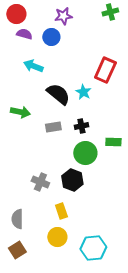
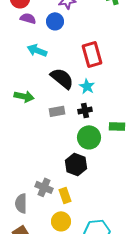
red rectangle: (105, 70) -> (92, 54), moved, turned -40
cyan star: (83, 92) -> (87, 86), moved
gray cross: (40, 182) -> (44, 187), moved

